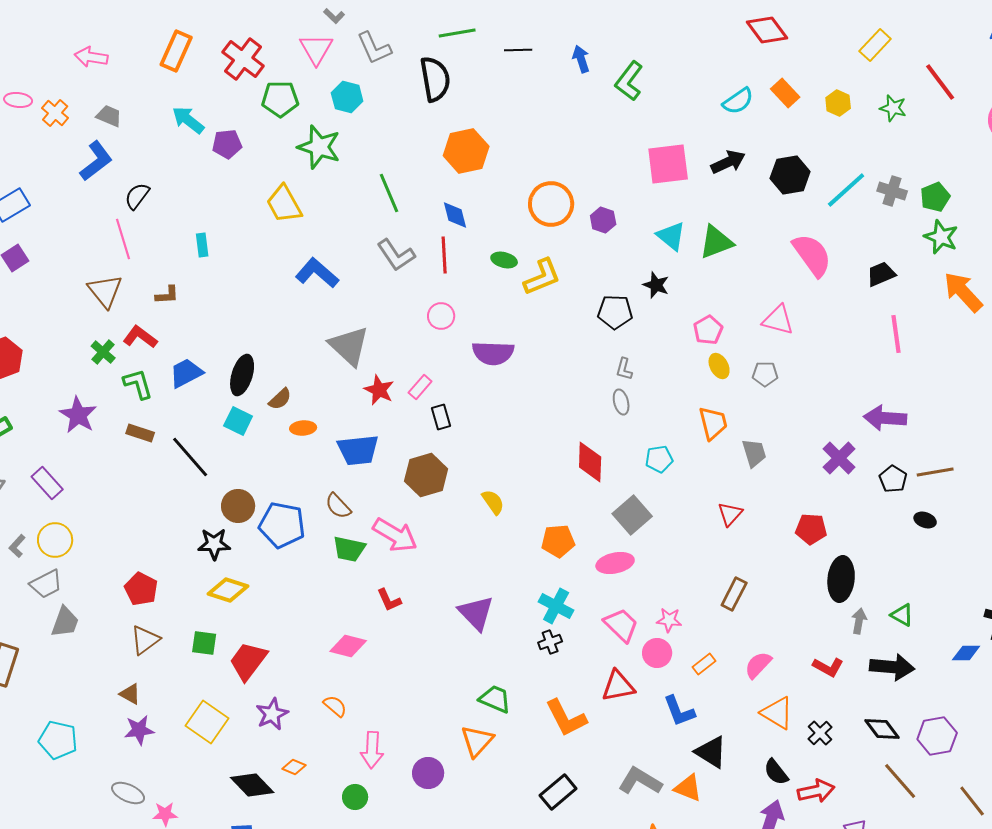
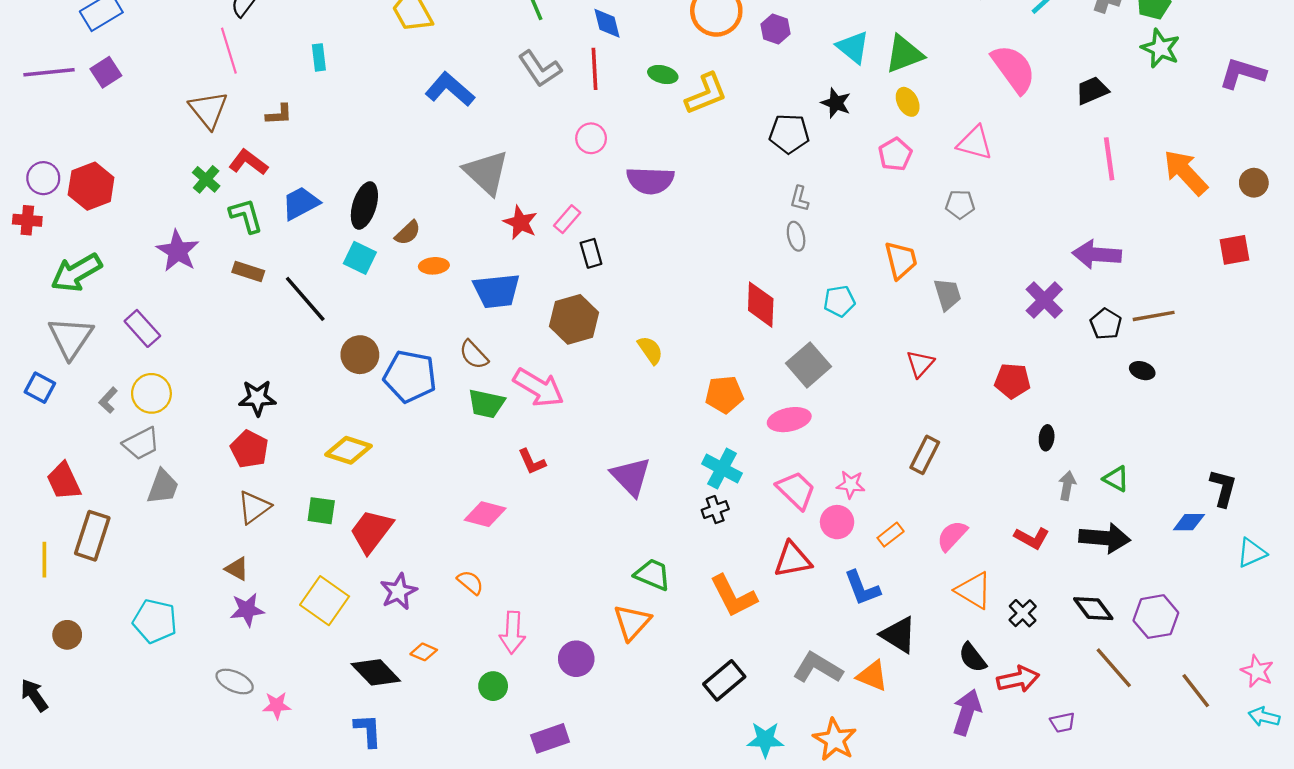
orange arrow: (963, 292) -> (1185, 172), moved
yellow ellipse: (719, 366) -> (908, 102), moved
black star: (214, 544) -> (257, 398), moved
black ellipse: (841, 579) -> (1047, 438), size x0.5

